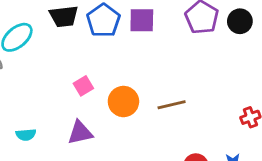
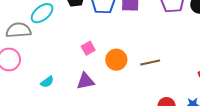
cyan semicircle: (26, 135) -> (47, 82), turned -32

